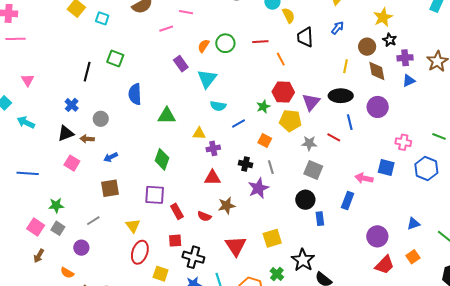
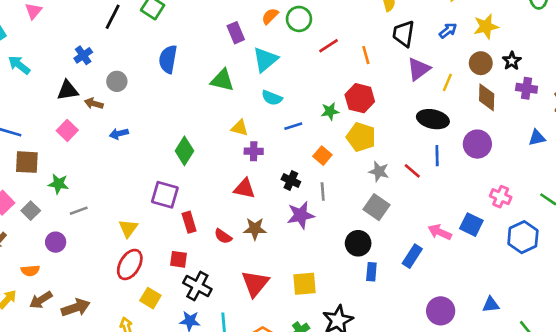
yellow star: (383, 17) -> (486, 27), moved
red line: (260, 42) -> (329, 46), moved, turned -42
blue triangle: (409, 81) -> (537, 138), moved
purple triangle: (311, 102) -> (419, 69), moved
green triangle: (167, 116) -> (222, 80), moved
brown square: (110, 188) -> (27, 162), moved
green star: (56, 205) -> (58, 184), moved
orange semicircle: (67, 273) -> (30, 271), turned -48

